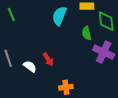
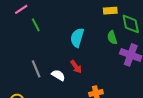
cyan semicircle: (59, 16) -> (77, 38), moved

